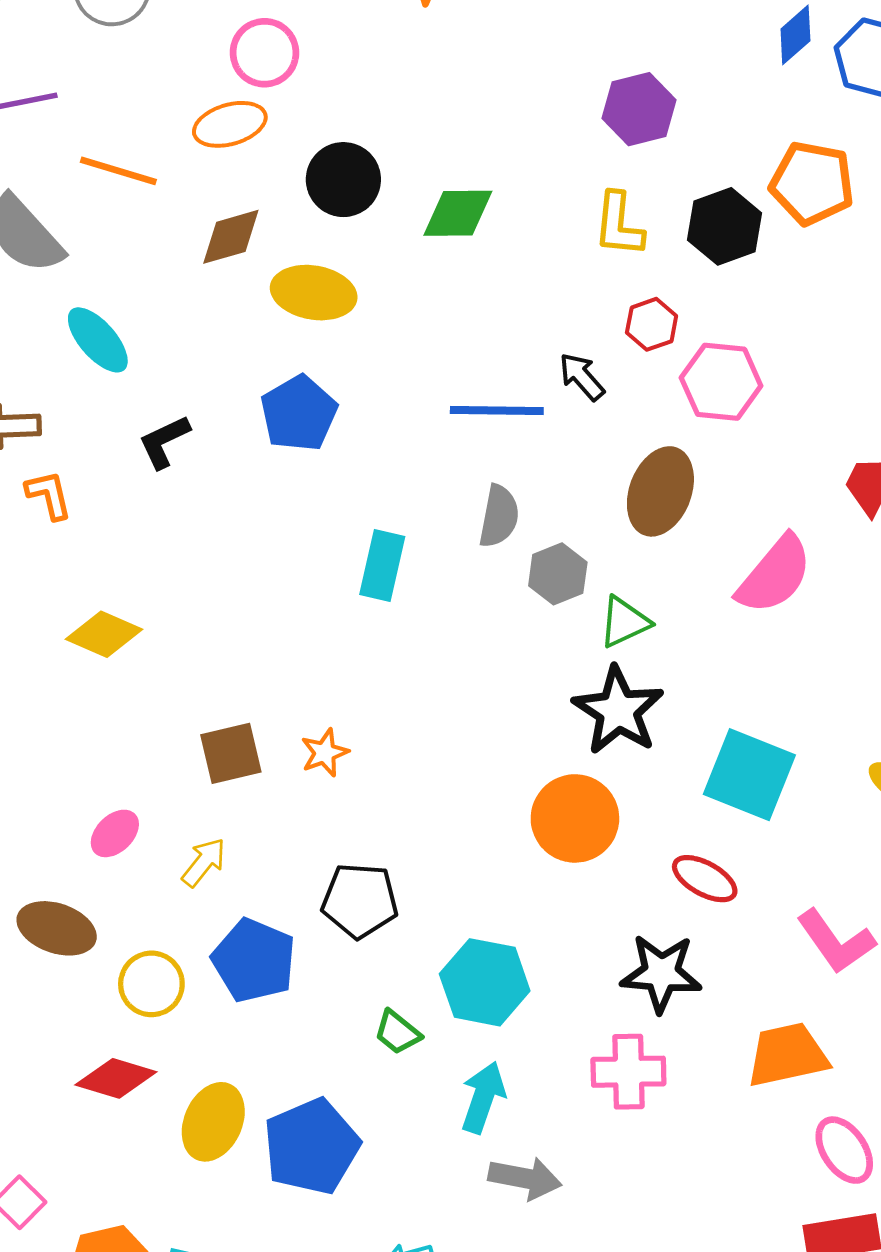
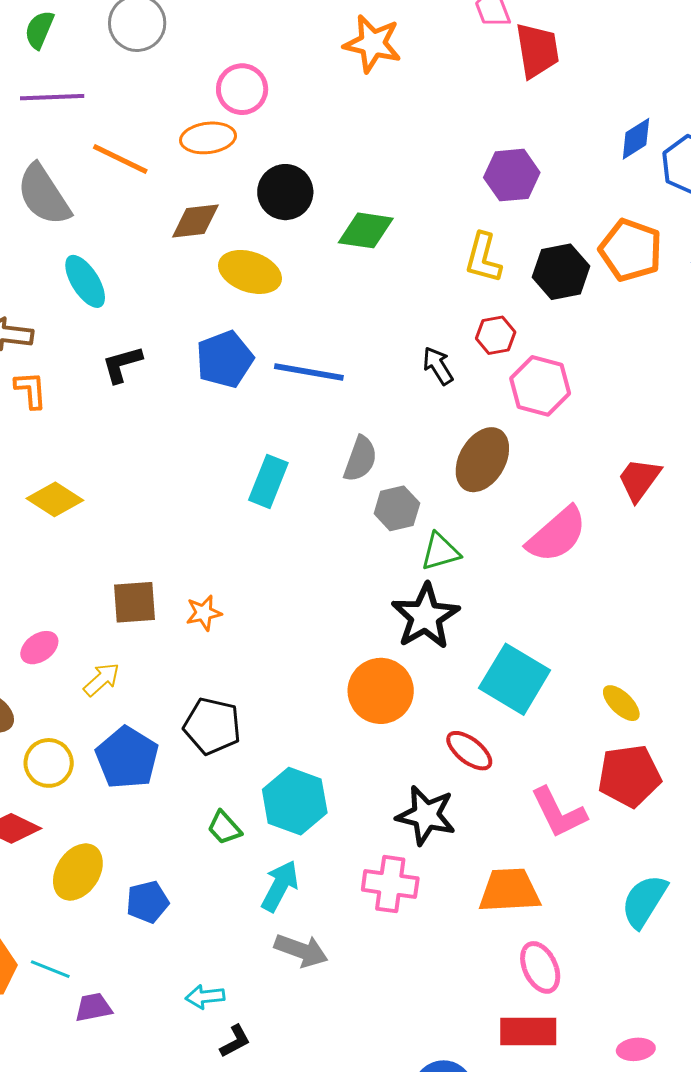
blue line: (497, 411) -> (309, 372), moved
blue pentagon: (311, 1147) -> (147, 902), size x0.6

